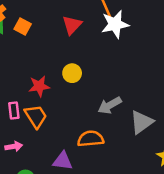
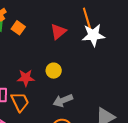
gray arrow: (110, 105) -> (63, 100), moved

